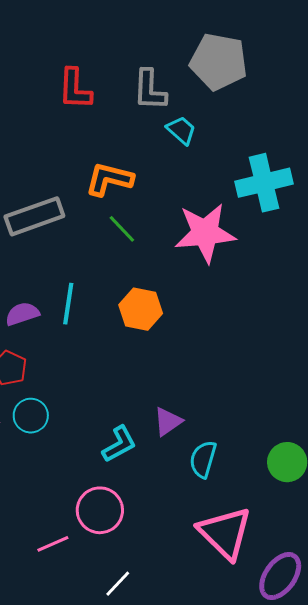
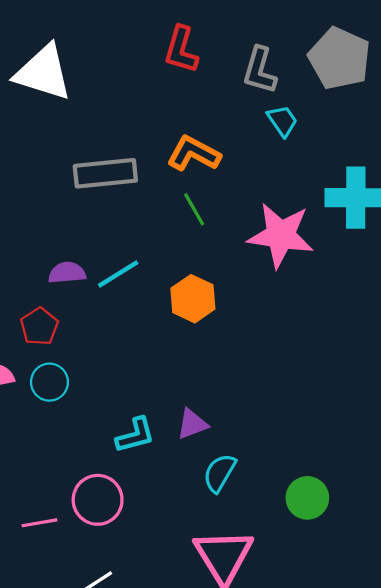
cyan line: (68, 304) -> (118, 274), turned 36

